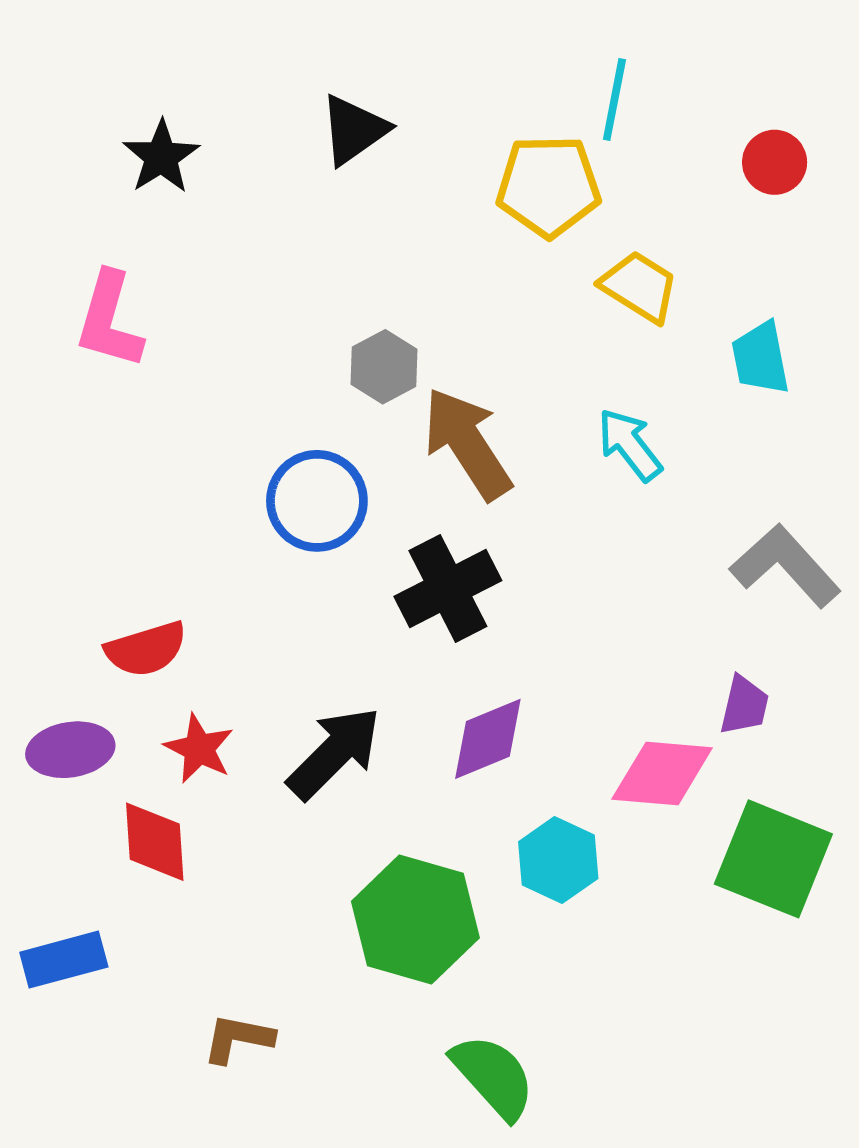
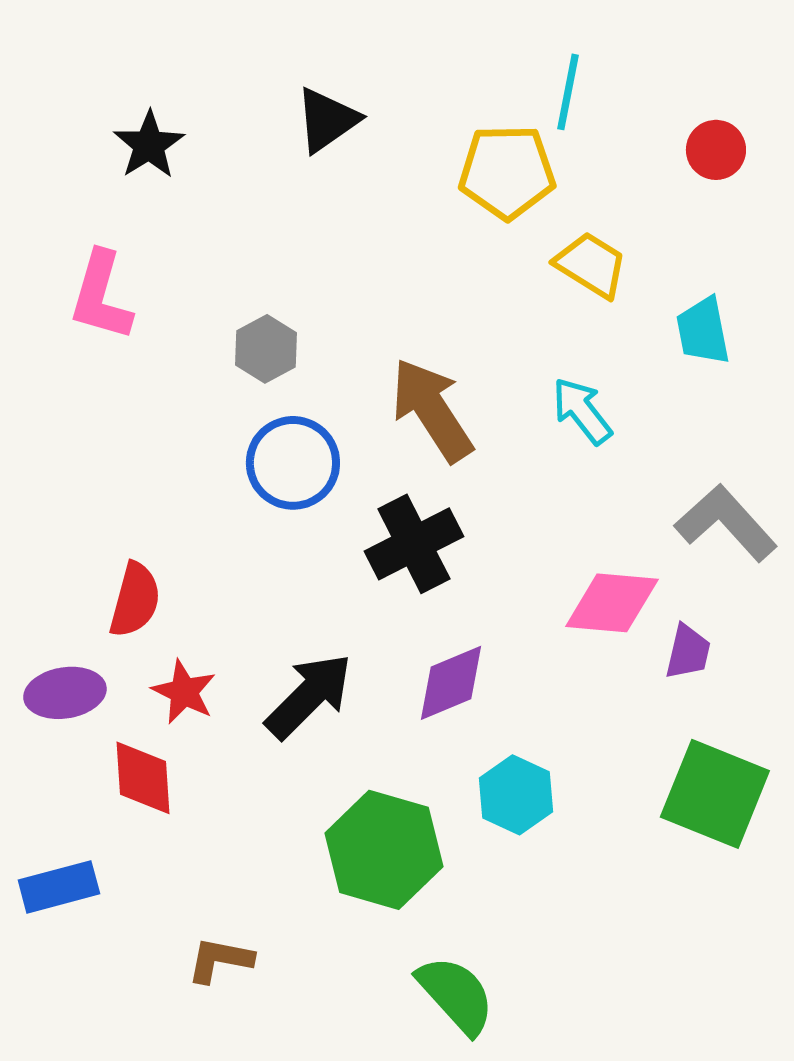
gray hexagon: (384, 367) -> (266, 349), moved
red semicircle: (146, 649) -> (135, 600), turned -58
pink diamond: (662, 773) -> (612, 603), moved

